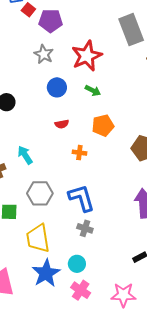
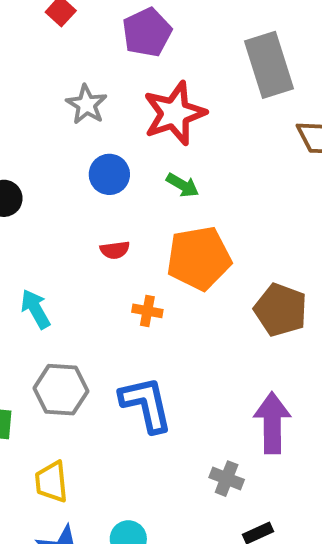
purple pentagon: (51, 21) -> (147, 32), moved, turned -30
orange pentagon: (103, 126) -> (199, 258), size x1.4
gray cross: (85, 228) -> (227, 479), moved
yellow trapezoid: (38, 238) -> (51, 482), size x0.7

